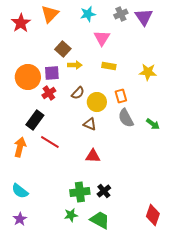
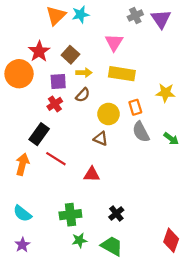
cyan star: (88, 14) -> (81, 14), moved
red star: (21, 23) -> (39, 51), moved
yellow rectangle: (109, 66) -> (122, 74), size x1.6
yellow star: (148, 72) -> (166, 93), moved
orange circle: (28, 77) -> (19, 74), moved
brown semicircle: (78, 93) -> (83, 95), moved
red triangle: (93, 156) -> (92, 174), moved
green cross: (80, 192) -> (70, 215), moved

